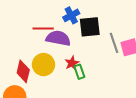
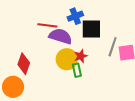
gray line: (114, 43) -> (113, 47), turned 30
red star: (72, 63) -> (81, 56), moved
yellow circle: (44, 65) -> (67, 59), moved

